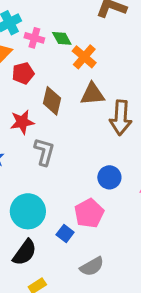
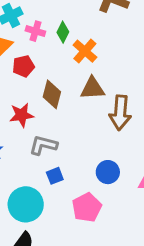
green diamond: (62, 38) -> (63, 32), turned 55
gray L-shape: (44, 152) -> (43, 145), turned -92
blue square: (65, 233) -> (55, 176), moved, turned 30

